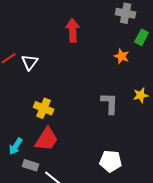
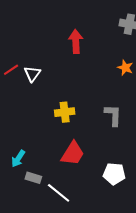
yellow cross: (44, 108) -> (65, 112), moved, turned -30
red trapezoid: (47, 139) -> (73, 154), moved

